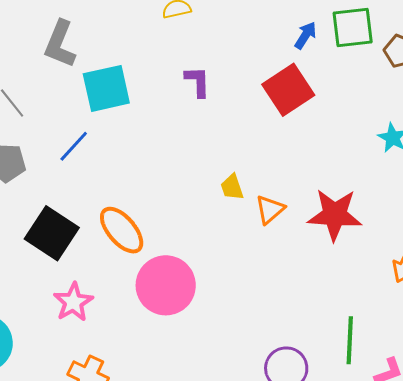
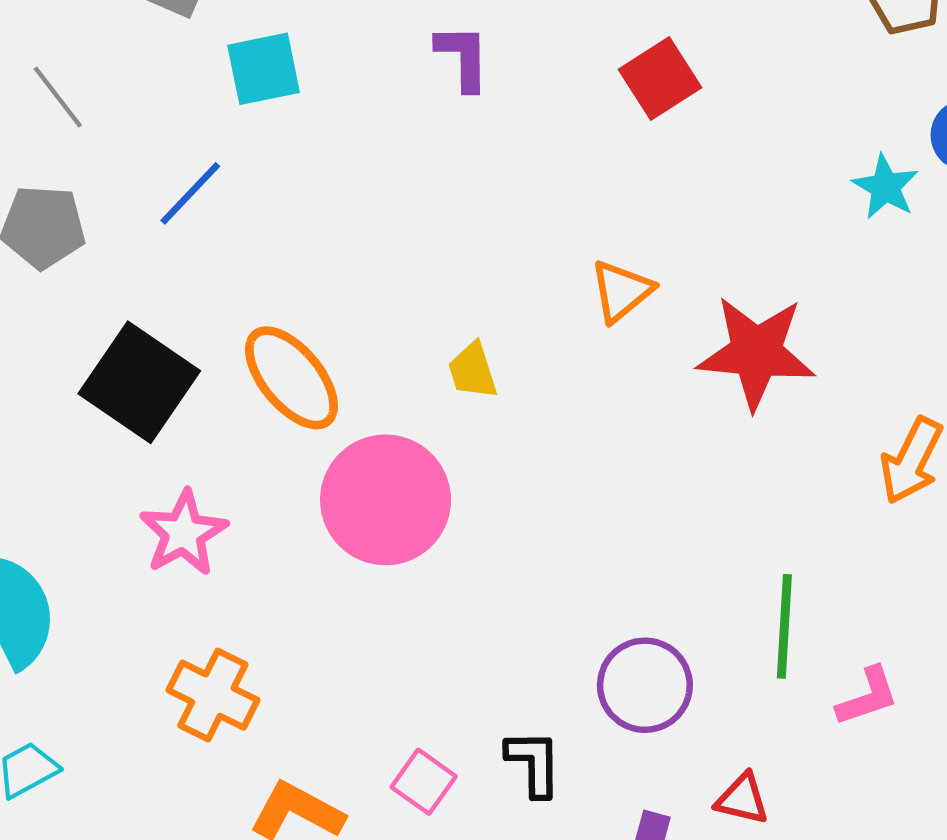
cyan square: (106, 88) -> (264, 69), size x0.7
red square: (288, 90) -> (660, 79), size x0.7
yellow trapezoid: (232, 187) -> (473, 371), moved
orange triangle: (270, 209) -> (621, 291), moved

